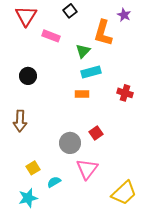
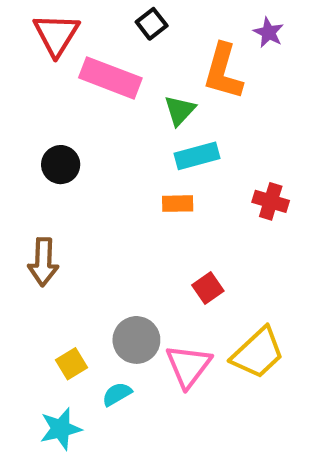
pink rectangle: (51, 36) -> (110, 78), size x1.5
gray circle: (70, 143) -> (136, 340), moved
yellow trapezoid: (124, 193) -> (258, 353), moved

